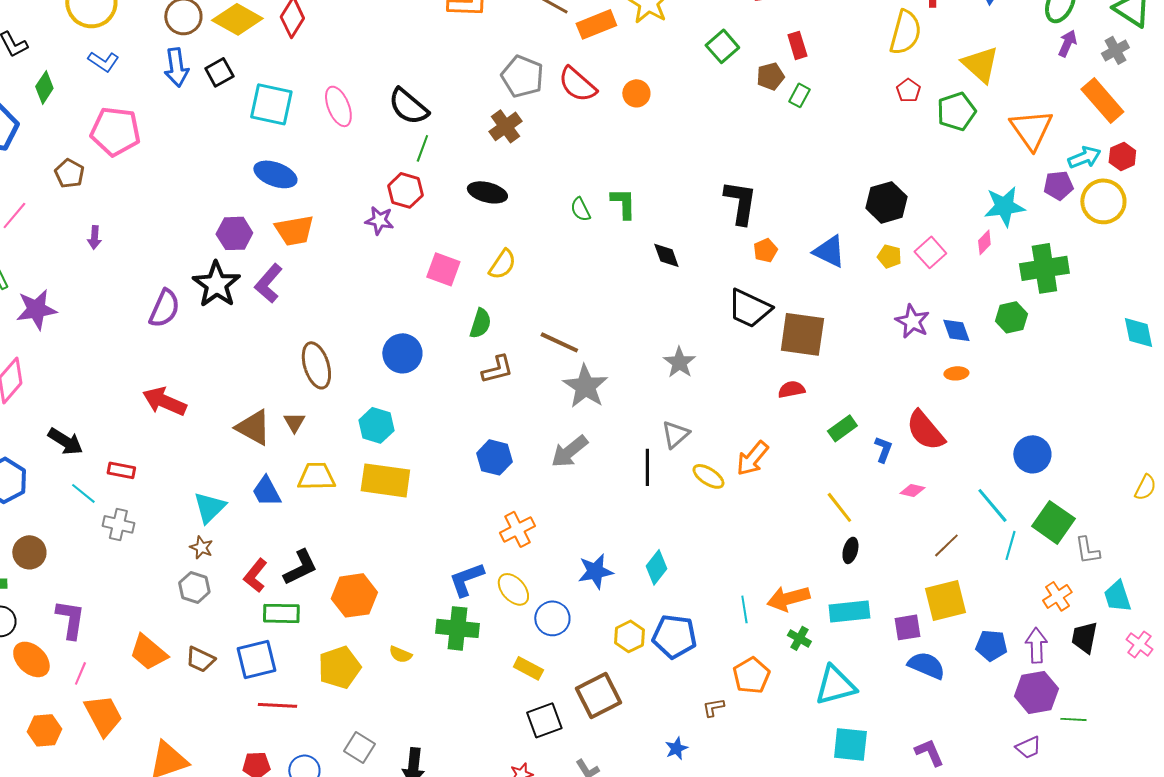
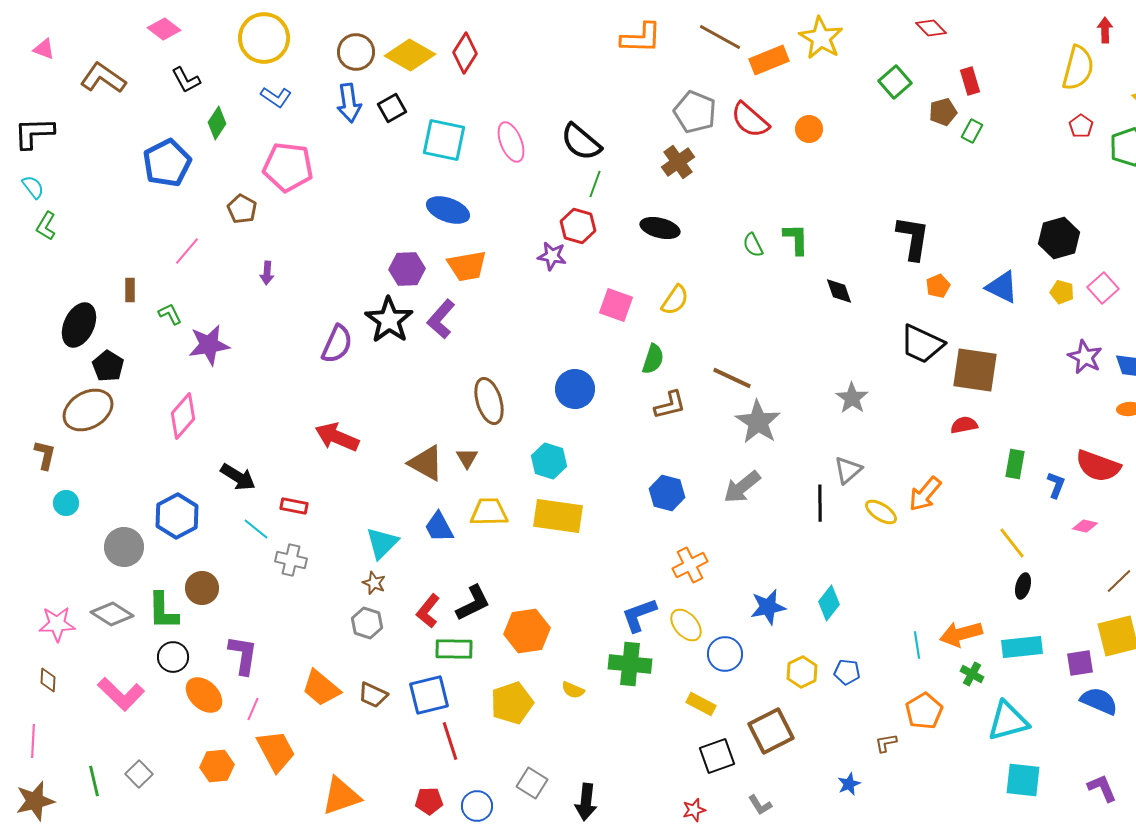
green rectangle: (842, 428) -> (1015, 464), turned -44
red semicircle: (925, 430) -> (1098, 466), turned -30
blue pentagon: (674, 636) -> (847, 672), size x0.6
red line: (277, 705) -> (450, 741), turned 69

